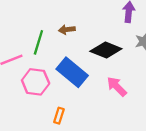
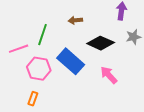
brown arrow: (67, 30) -> (75, 20), moved
orange rectangle: (59, 116) -> (33, 99), moved

